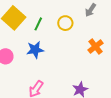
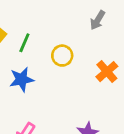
yellow circle: (65, 23) -> (62, 56), moved

